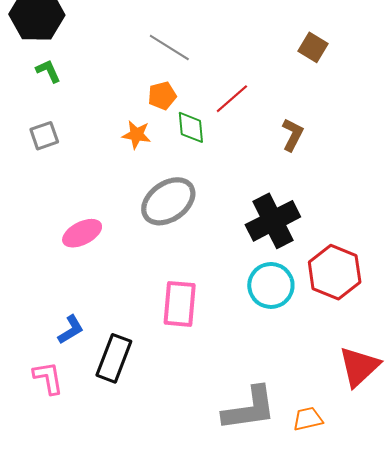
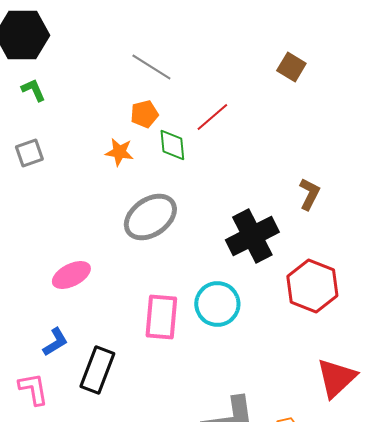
brown L-shape: (292, 135) -> (309, 194), moved
pink ellipse: (82, 233) -> (71, 275), moved
cyan circle: (271, 285) -> (217, 304), moved

